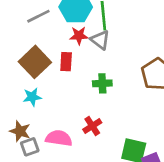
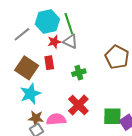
cyan star: (32, 97) -> (30, 94), size x1.5
red cross: (92, 126) -> (78, 105), size x1.5
brown star: (20, 131) -> (36, 118), moved

